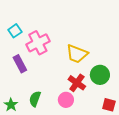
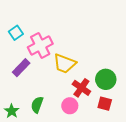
yellow trapezoid: (77, 54) -> (65, 63), moved
purple rectangle: (20, 64) -> (21, 68), turned 72
red square: (109, 105) -> (105, 104), moved

